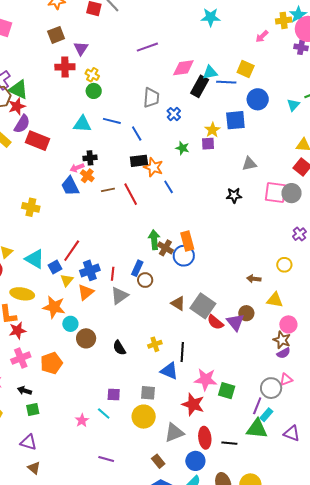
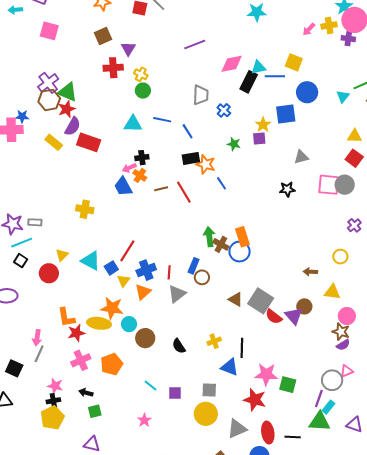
yellow cross: (284, 20) -> (329, 25), moved
yellow ellipse: (22, 294) -> (99, 323), moved
cyan line: (104, 414) -> (150, 385), moved

